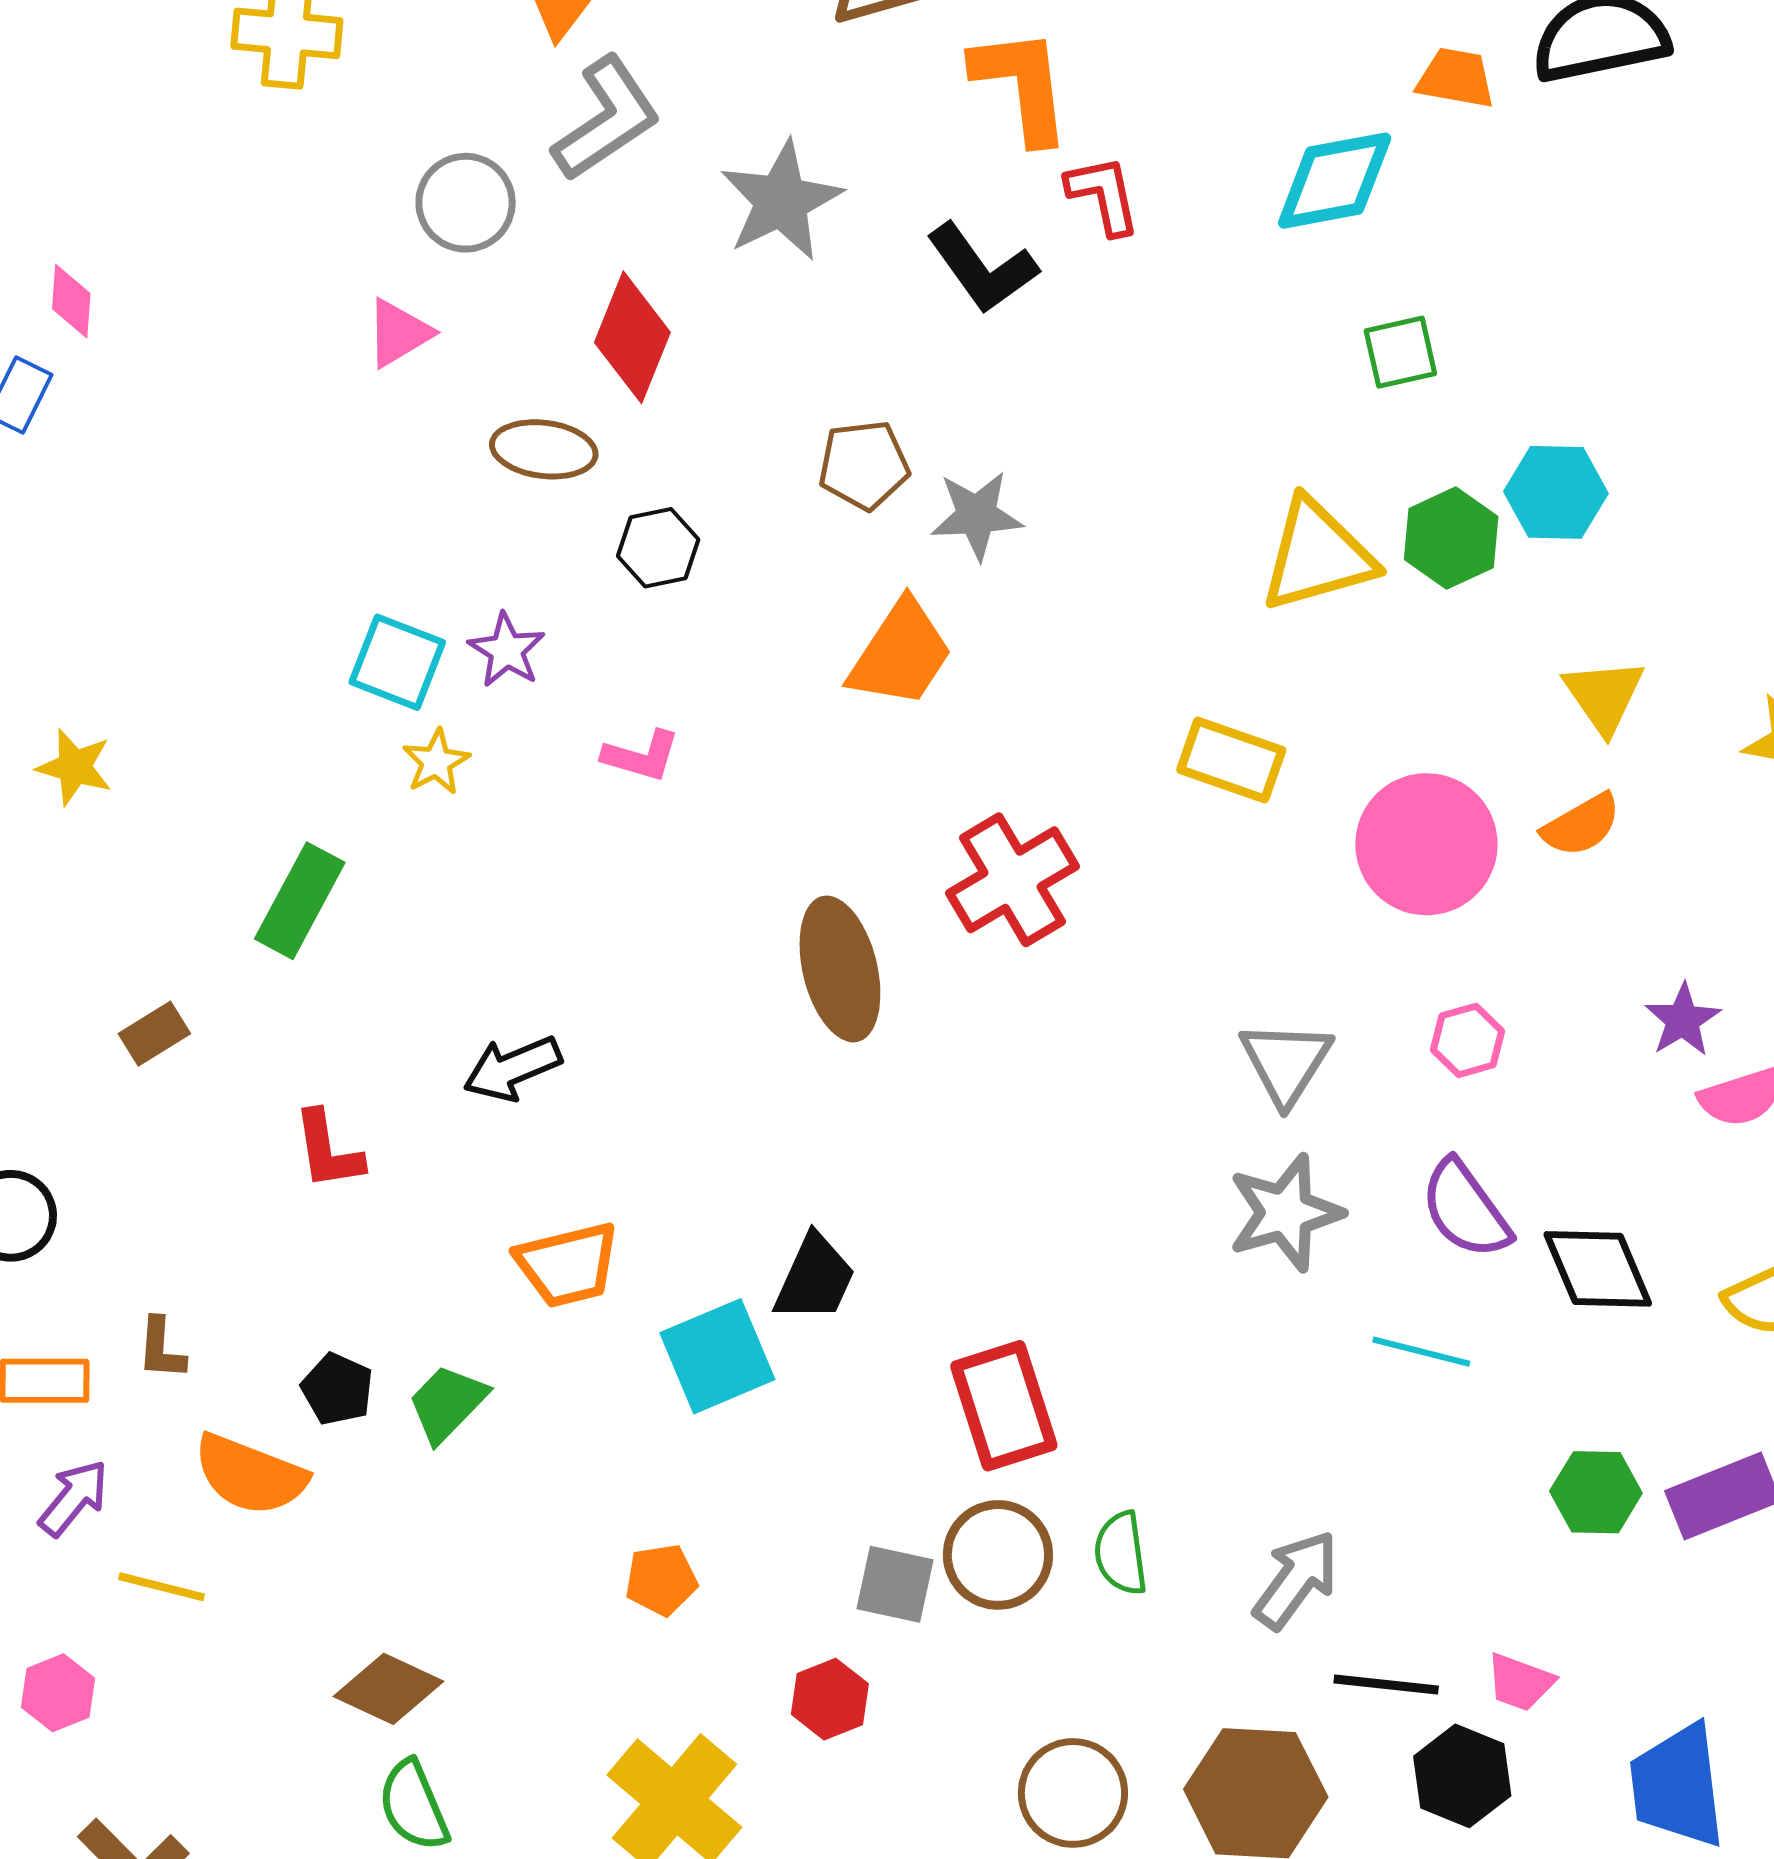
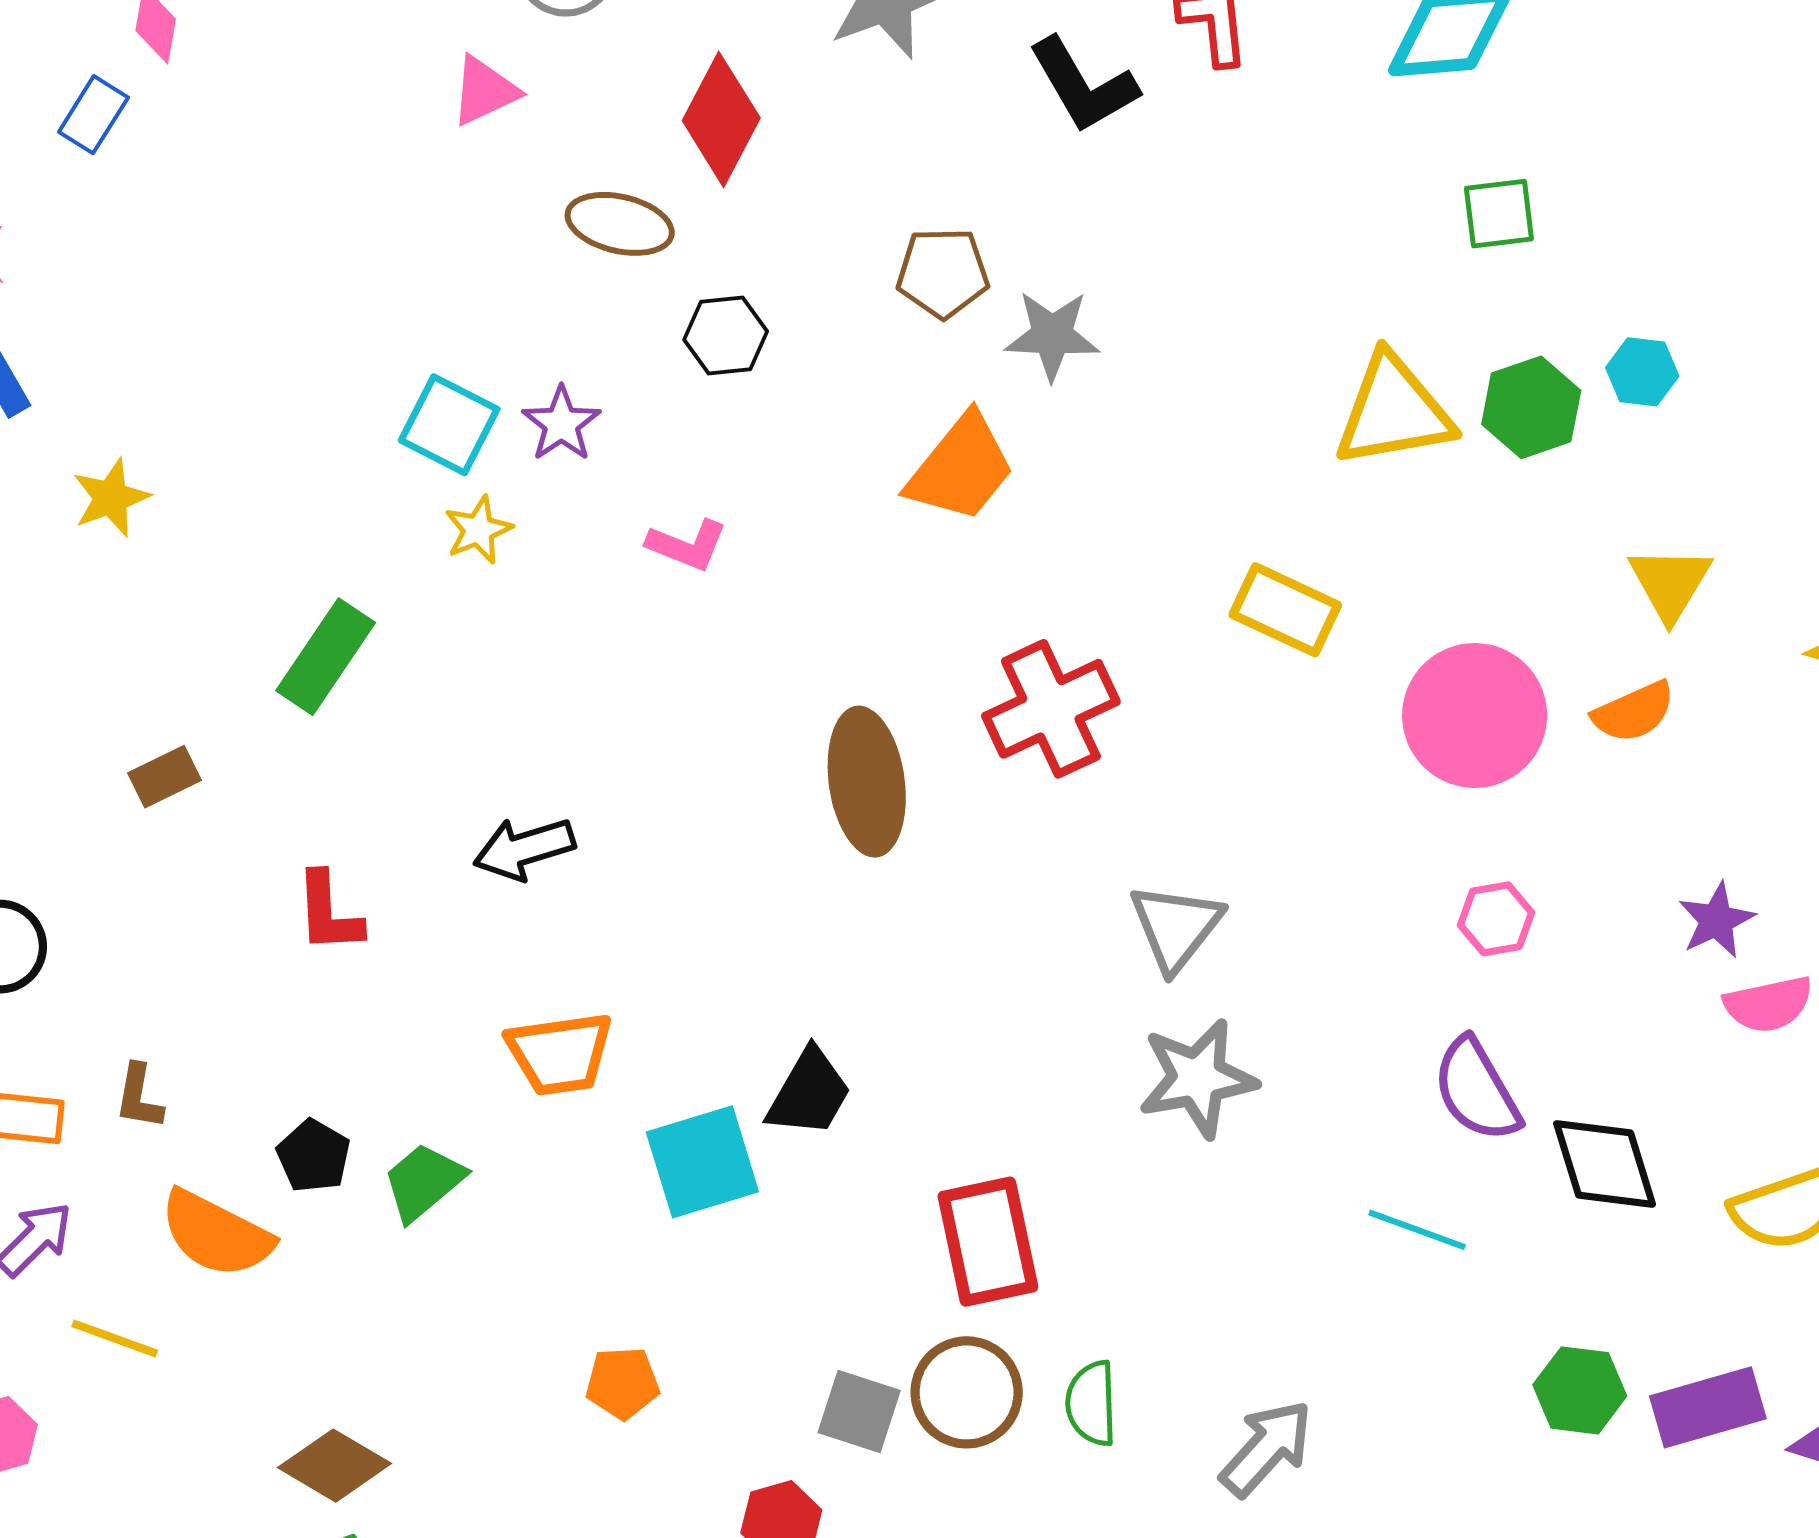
cyan hexagon: (1556, 492) -> (1642, 372), size x0.7
yellow star: (74, 767) -> (111, 498), turned 30
gray triangle: (1286, 1062) -> (1176, 927), moved
gray star: (1285, 1213) -> (1197, 1078), moved

